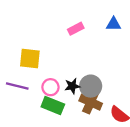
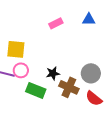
gray circle: (91, 86) -> (91, 73), moved
pink circle: (50, 87) -> (21, 70), moved

